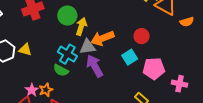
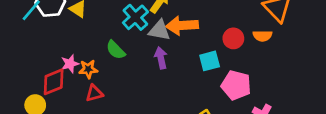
orange semicircle: (187, 22) -> (262, 36), moved
cyan cross: (67, 54) -> (135, 17), moved
purple arrow: (95, 66) -> (161, 58), size x0.7

